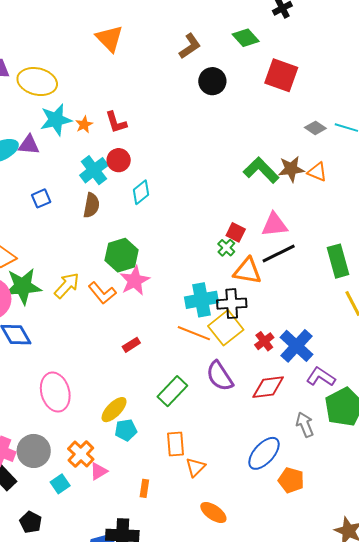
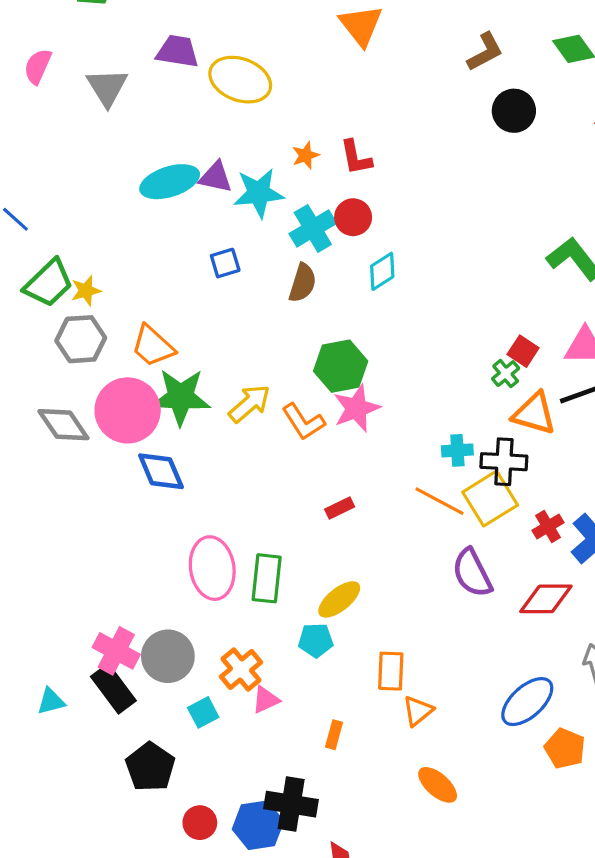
cyan star: (56, 120) -> (259, 193), moved
cyan cross: (202, 300) -> (457, 450), size x0.6
green rectangle: (172, 391) -> (267, 578), moved, turned -44
yellow ellipse: (114, 410) -> (339, 599), moved
black pentagon: (31, 522) -> (150, 767), size x1.4

